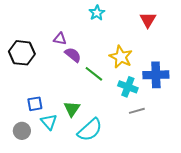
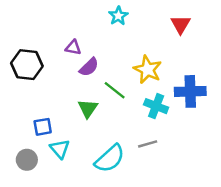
purple semicircle: (73, 55) -> (89, 67), turned 96
green triangle: (72, 109) -> (88, 109), moved
gray line: (137, 111) -> (148, 144), moved

